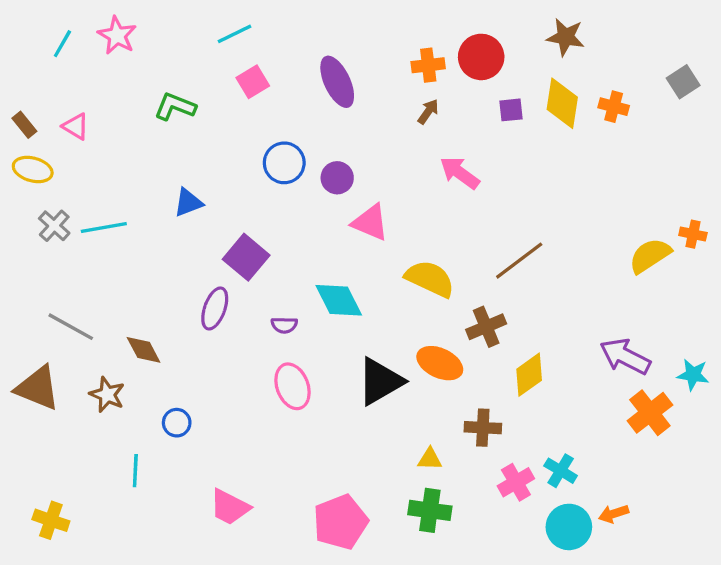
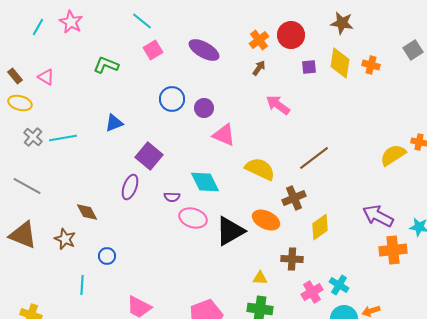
cyan line: (235, 34) -> (142, 21), turned 65
orange cross: (428, 65) -> (259, 40), turned -30
purple ellipse: (337, 82) -> (204, 50), turned -36
gray line: (71, 327) -> (27, 186), moved
pink ellipse: (293, 386) -> (193, 218), moved, turned -52
orange cross: (650, 413) -> (393, 250), turned 32

